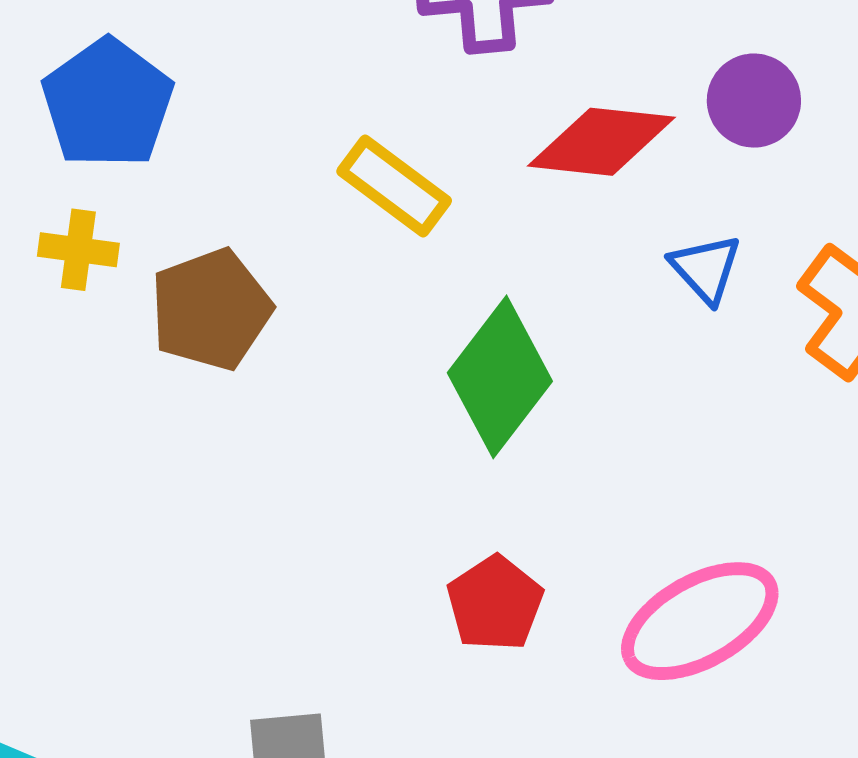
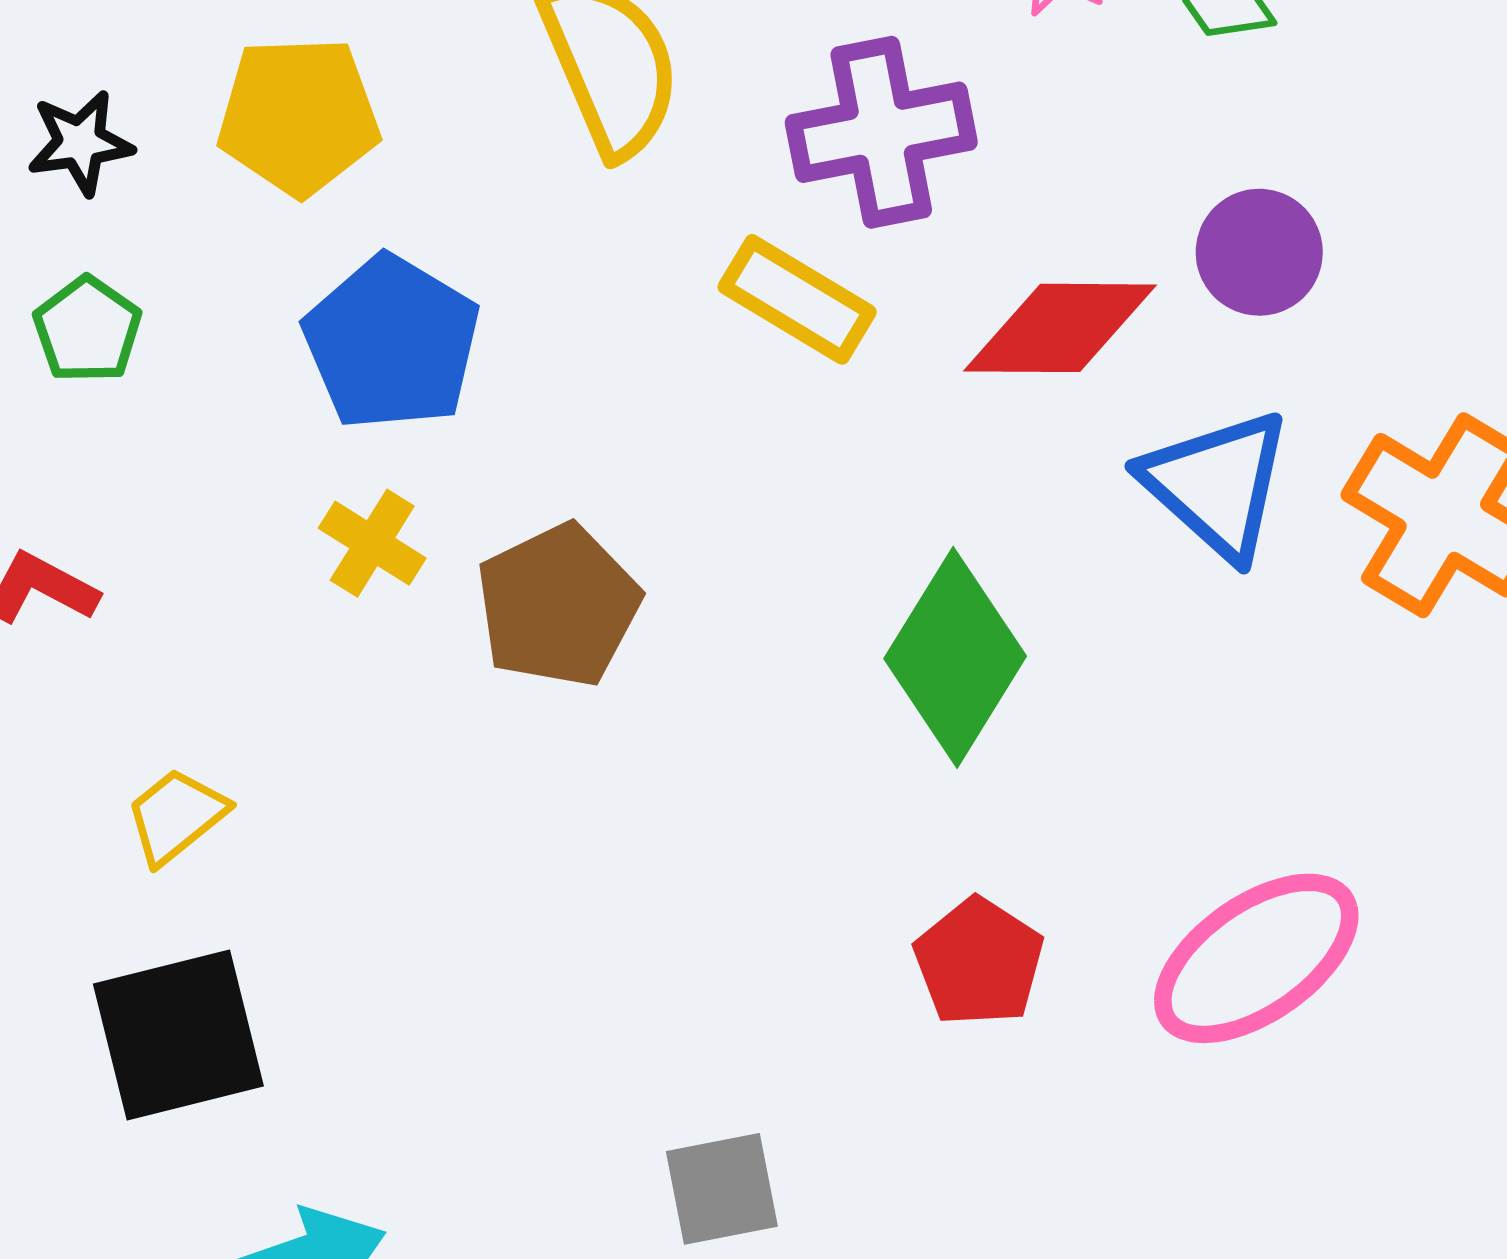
yellow rectangle: (394, 186) -> (797, 299), moved
yellow cross: (78, 250) -> (372, 543), turned 30
blue triangle: (706, 269) -> (1217, 484), size x1.6

